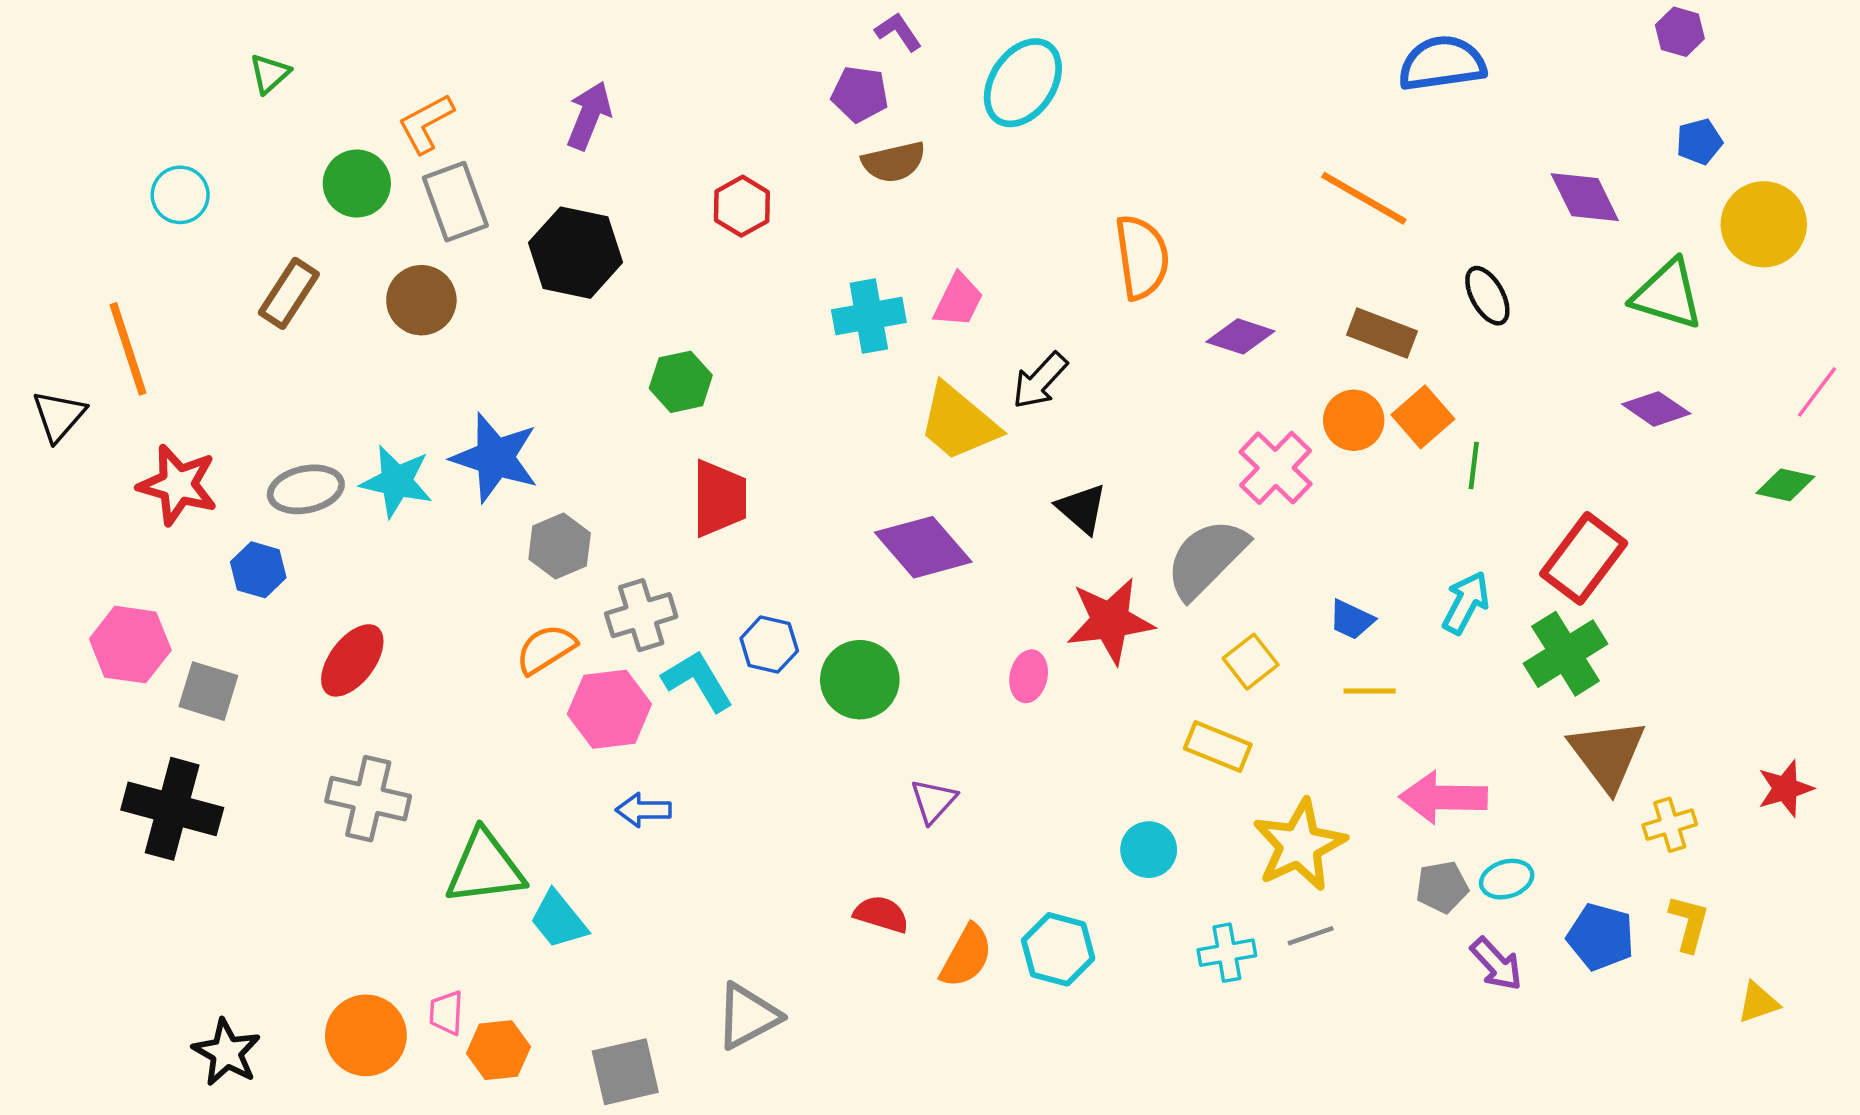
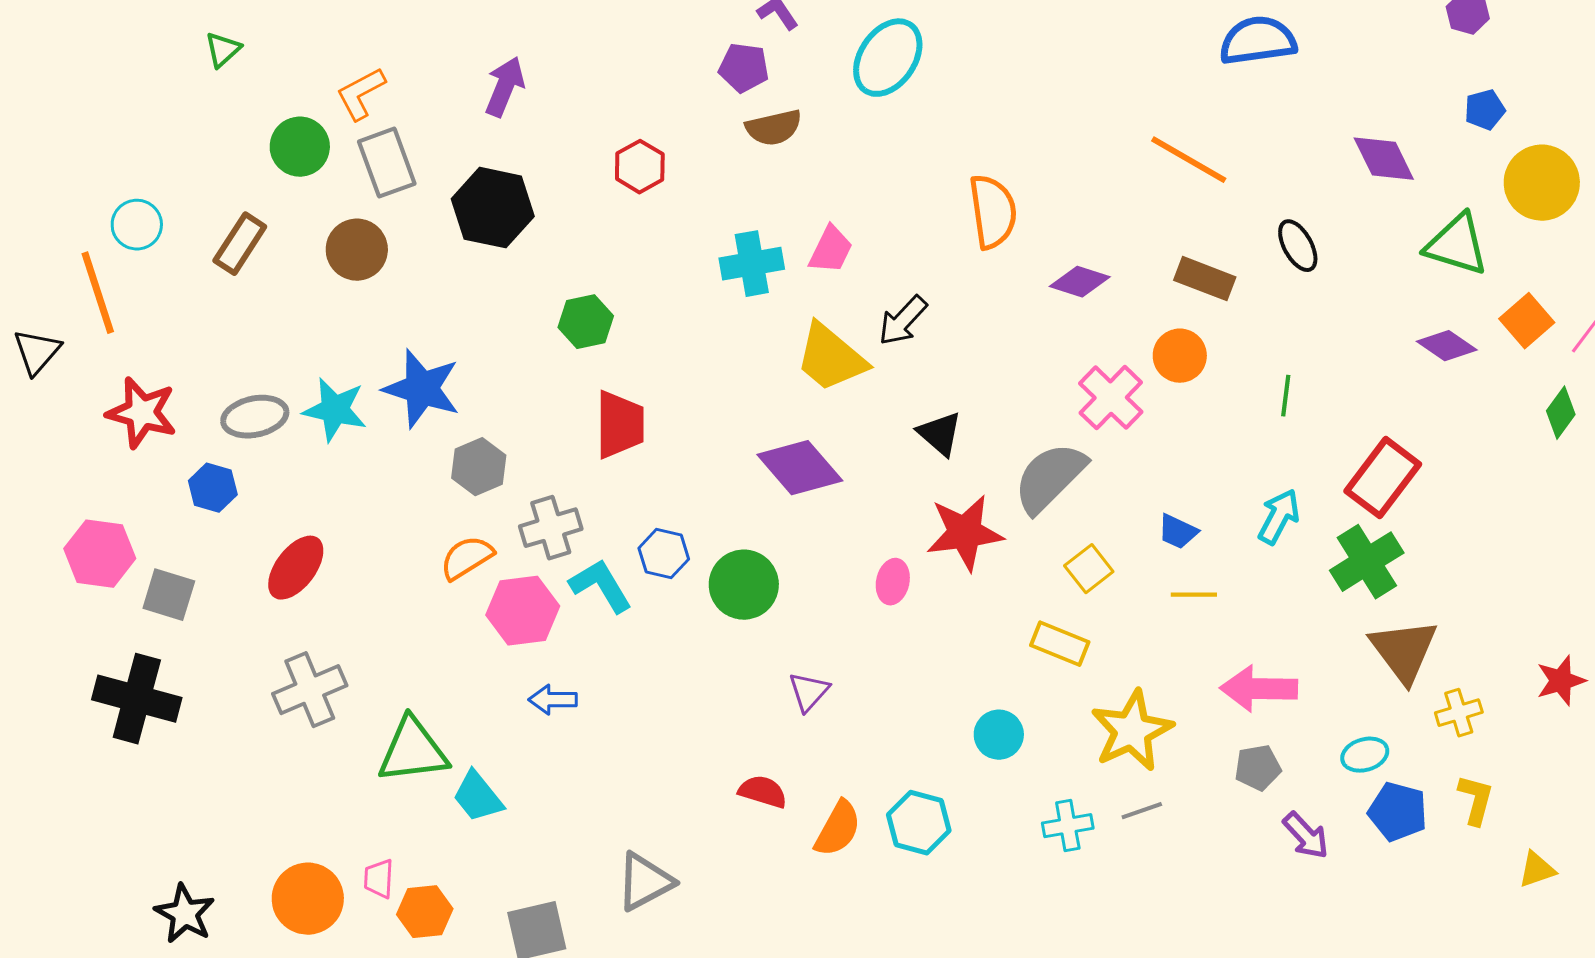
cyan circle: (180, 195) -> (137, 225), moved
orange square: (1423, 417) -> (1527, 321), moved
green diamond: (1785, 485) -> (1561, 413), turned -66
gray cross: (368, 799) -> (310, 690), turned -36
cyan ellipse: (1507, 879) -> (1365, 755), moved

